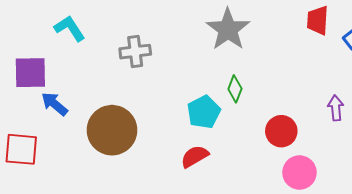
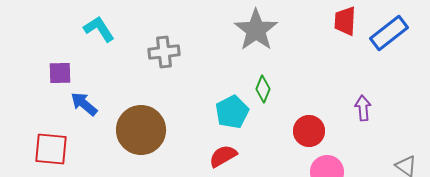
purple square: (30, 73) -> (60, 73), size x0.7

